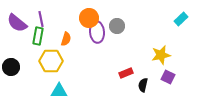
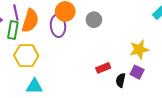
purple ellipse: (97, 32) -> (58, 26), moved
orange semicircle: (66, 39) -> (30, 21), moved, size x1.6
purple square: (168, 77) -> (137, 72), moved

